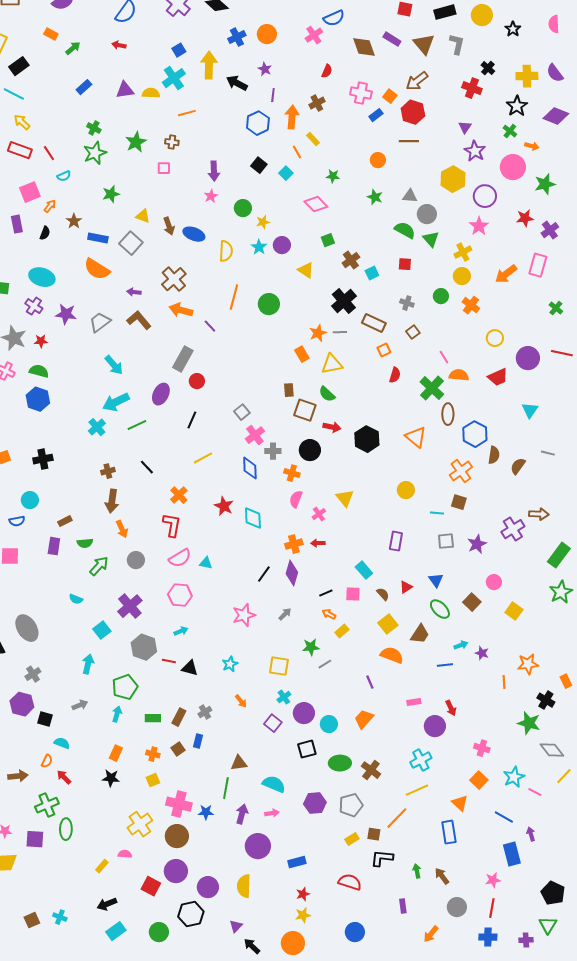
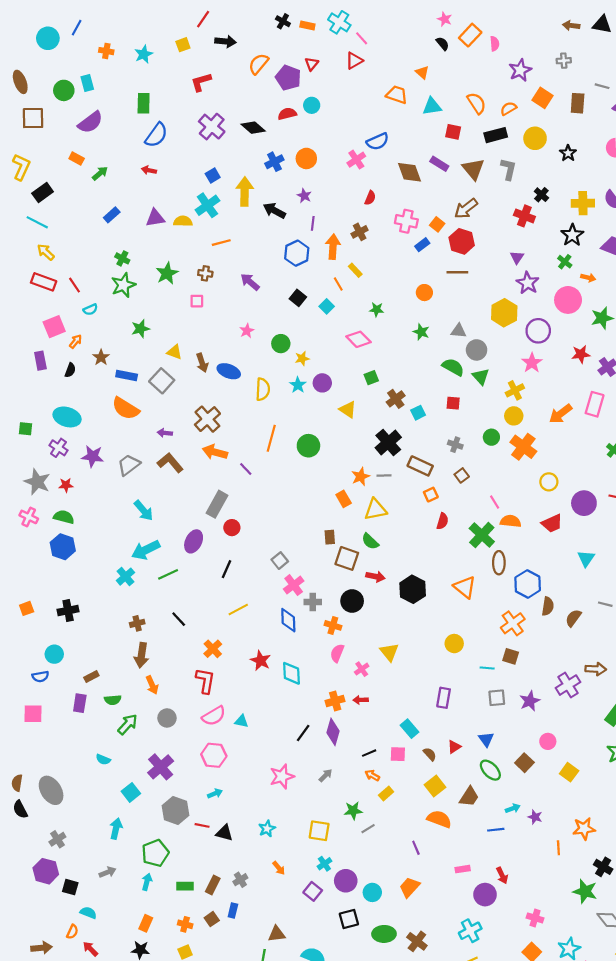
purple arrow: (214, 171) -> (250, 282), moved, turned 132
orange cross: (471, 305) -> (523, 447), size x1.4

